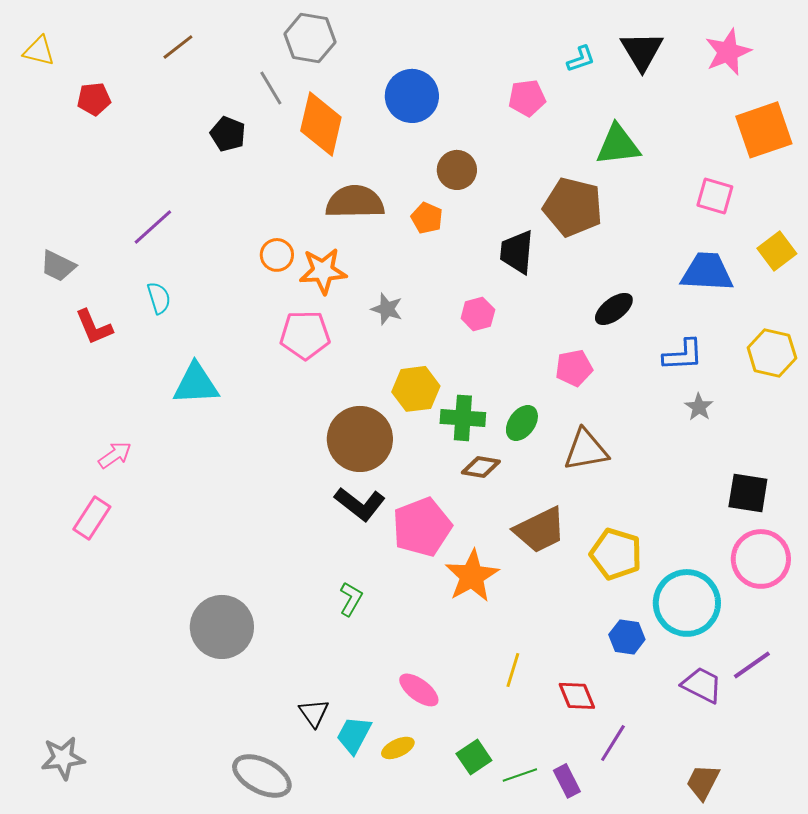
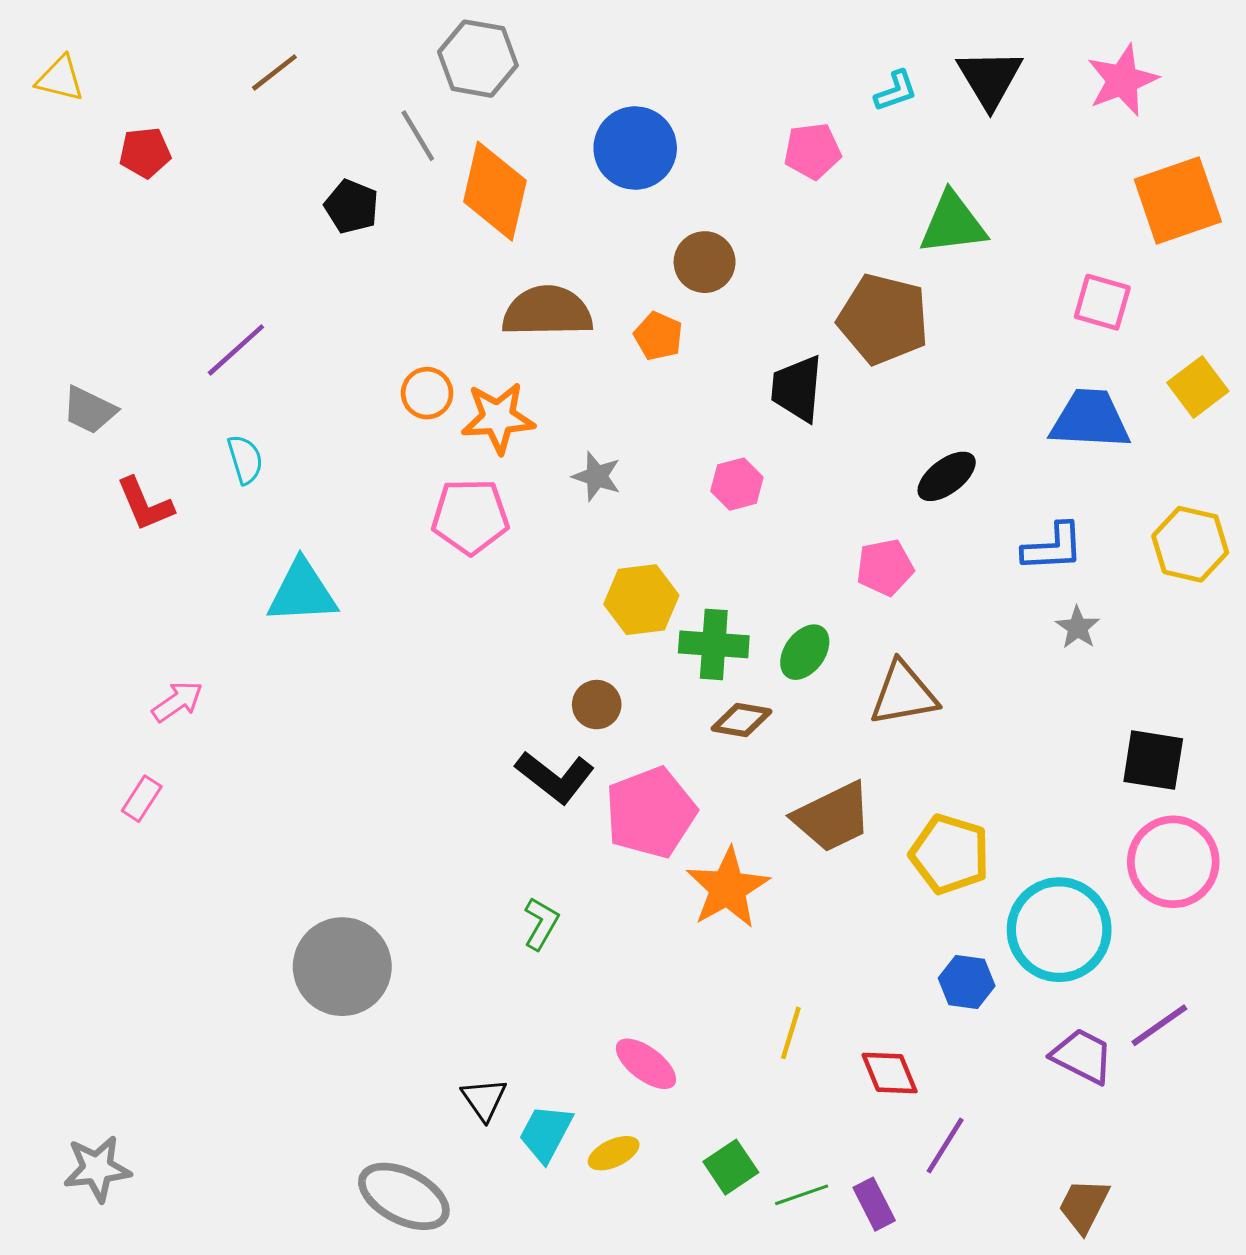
brown circle: (360, 439) -> (597, 705), moved, size x0.5
pink rectangle: (92, 518) -> (142, 799), size x0.7

